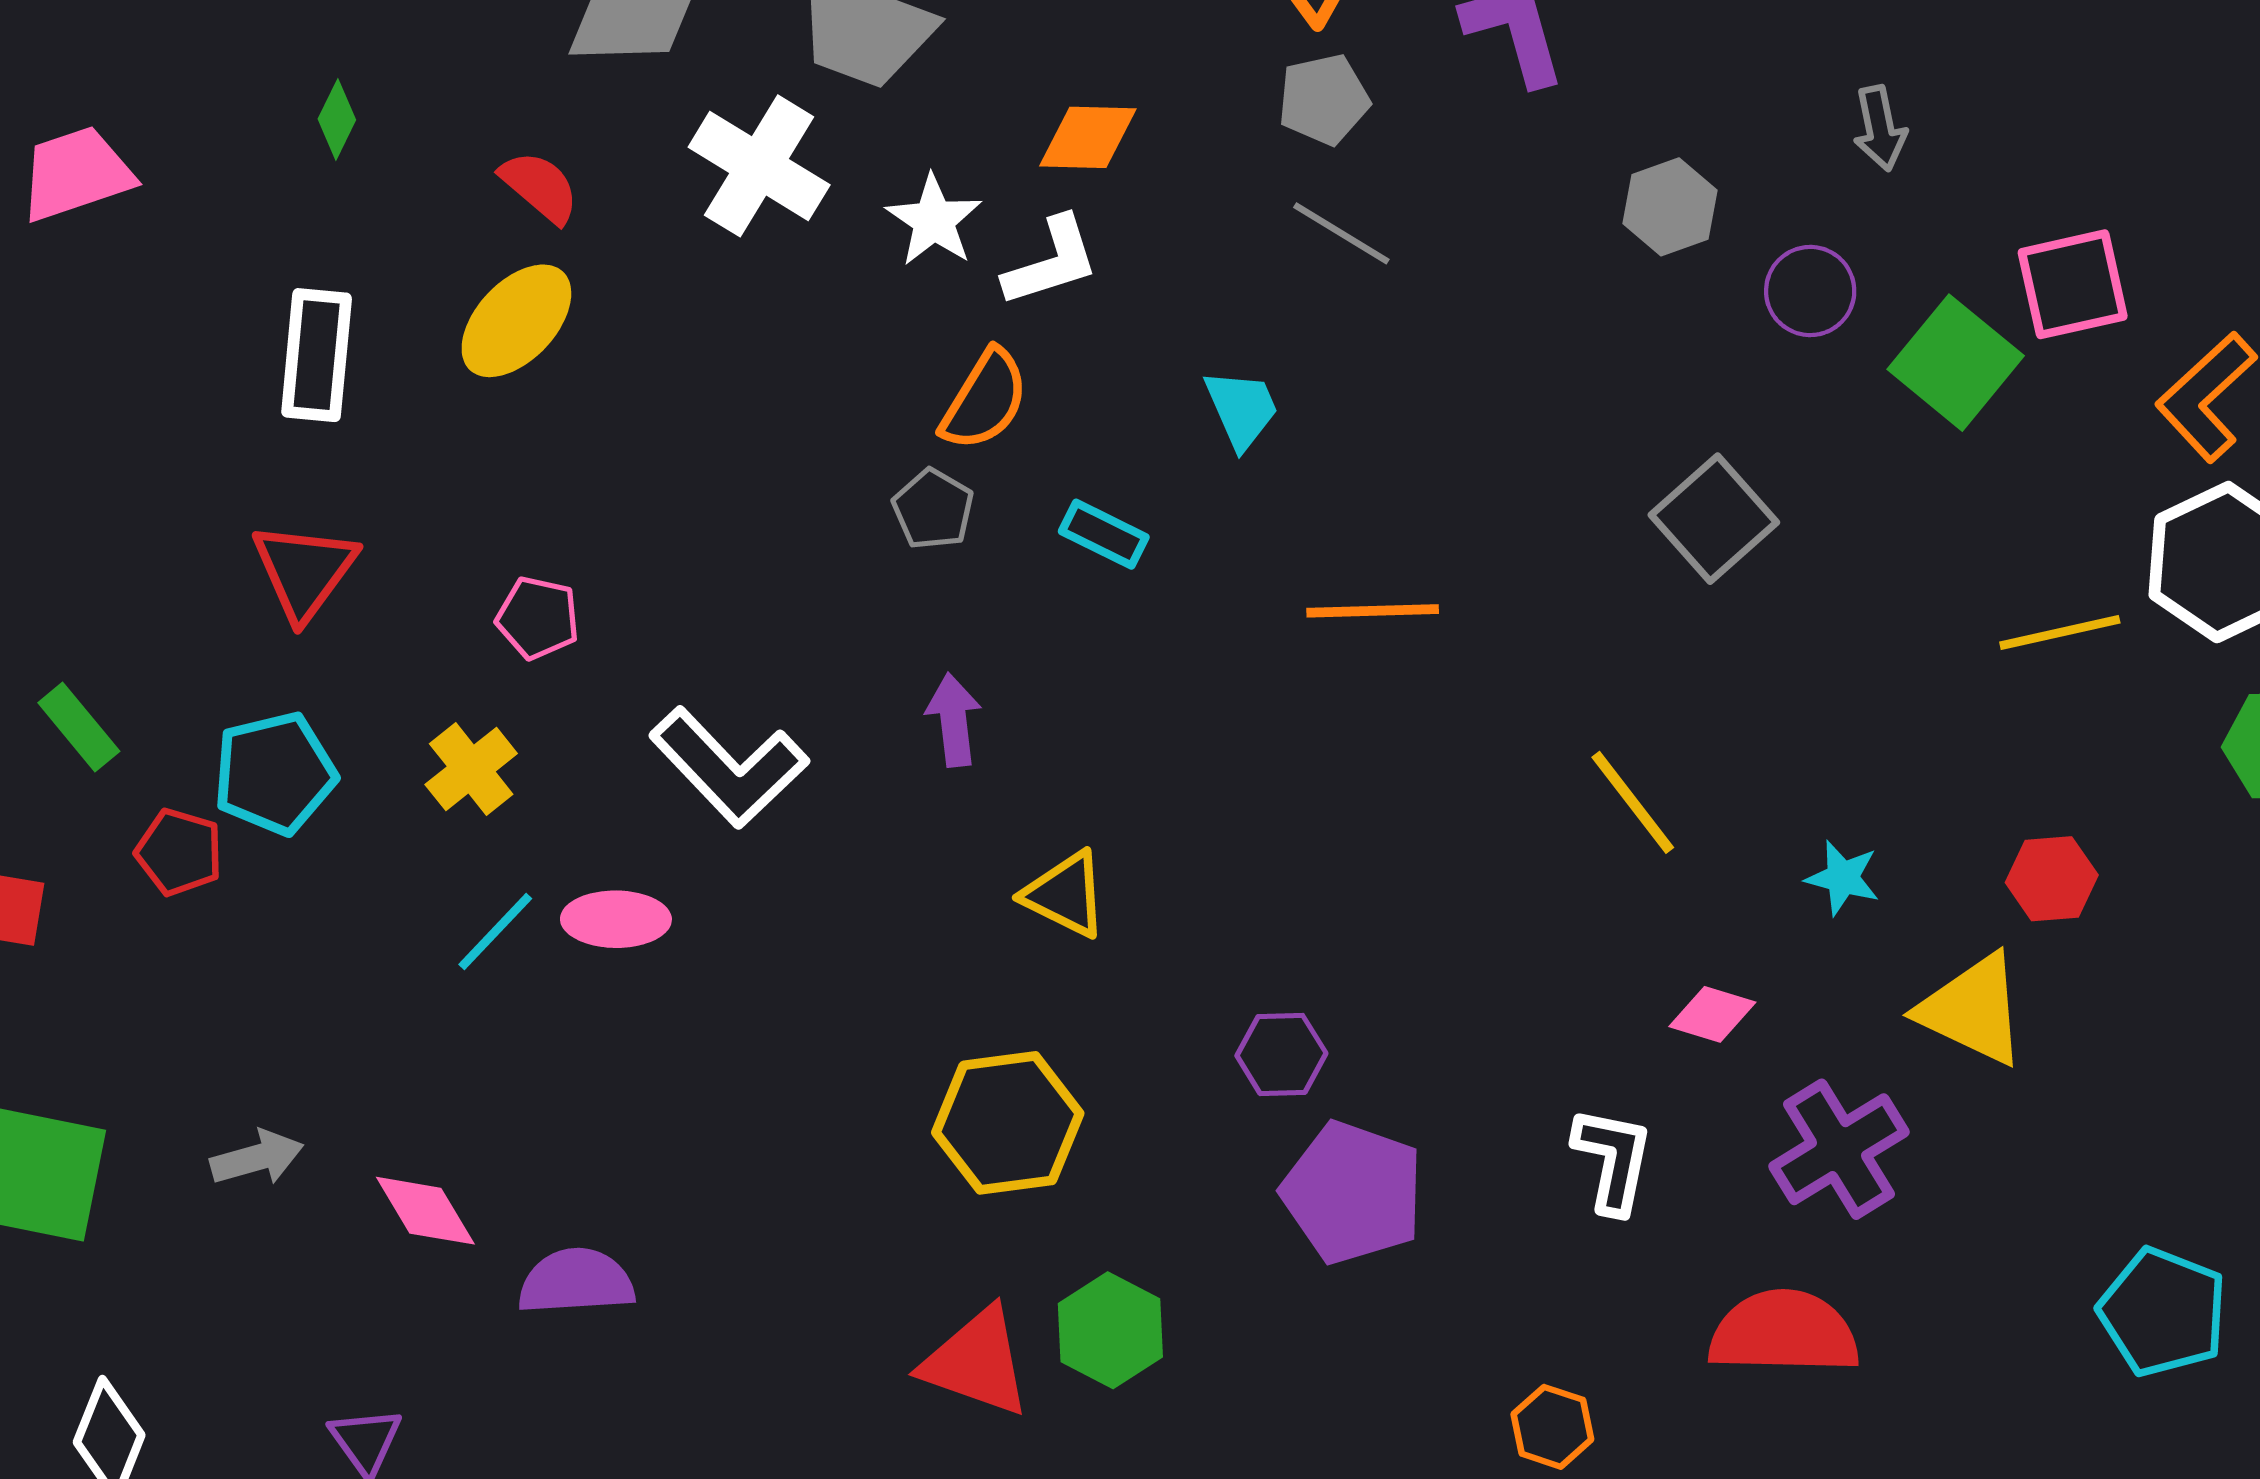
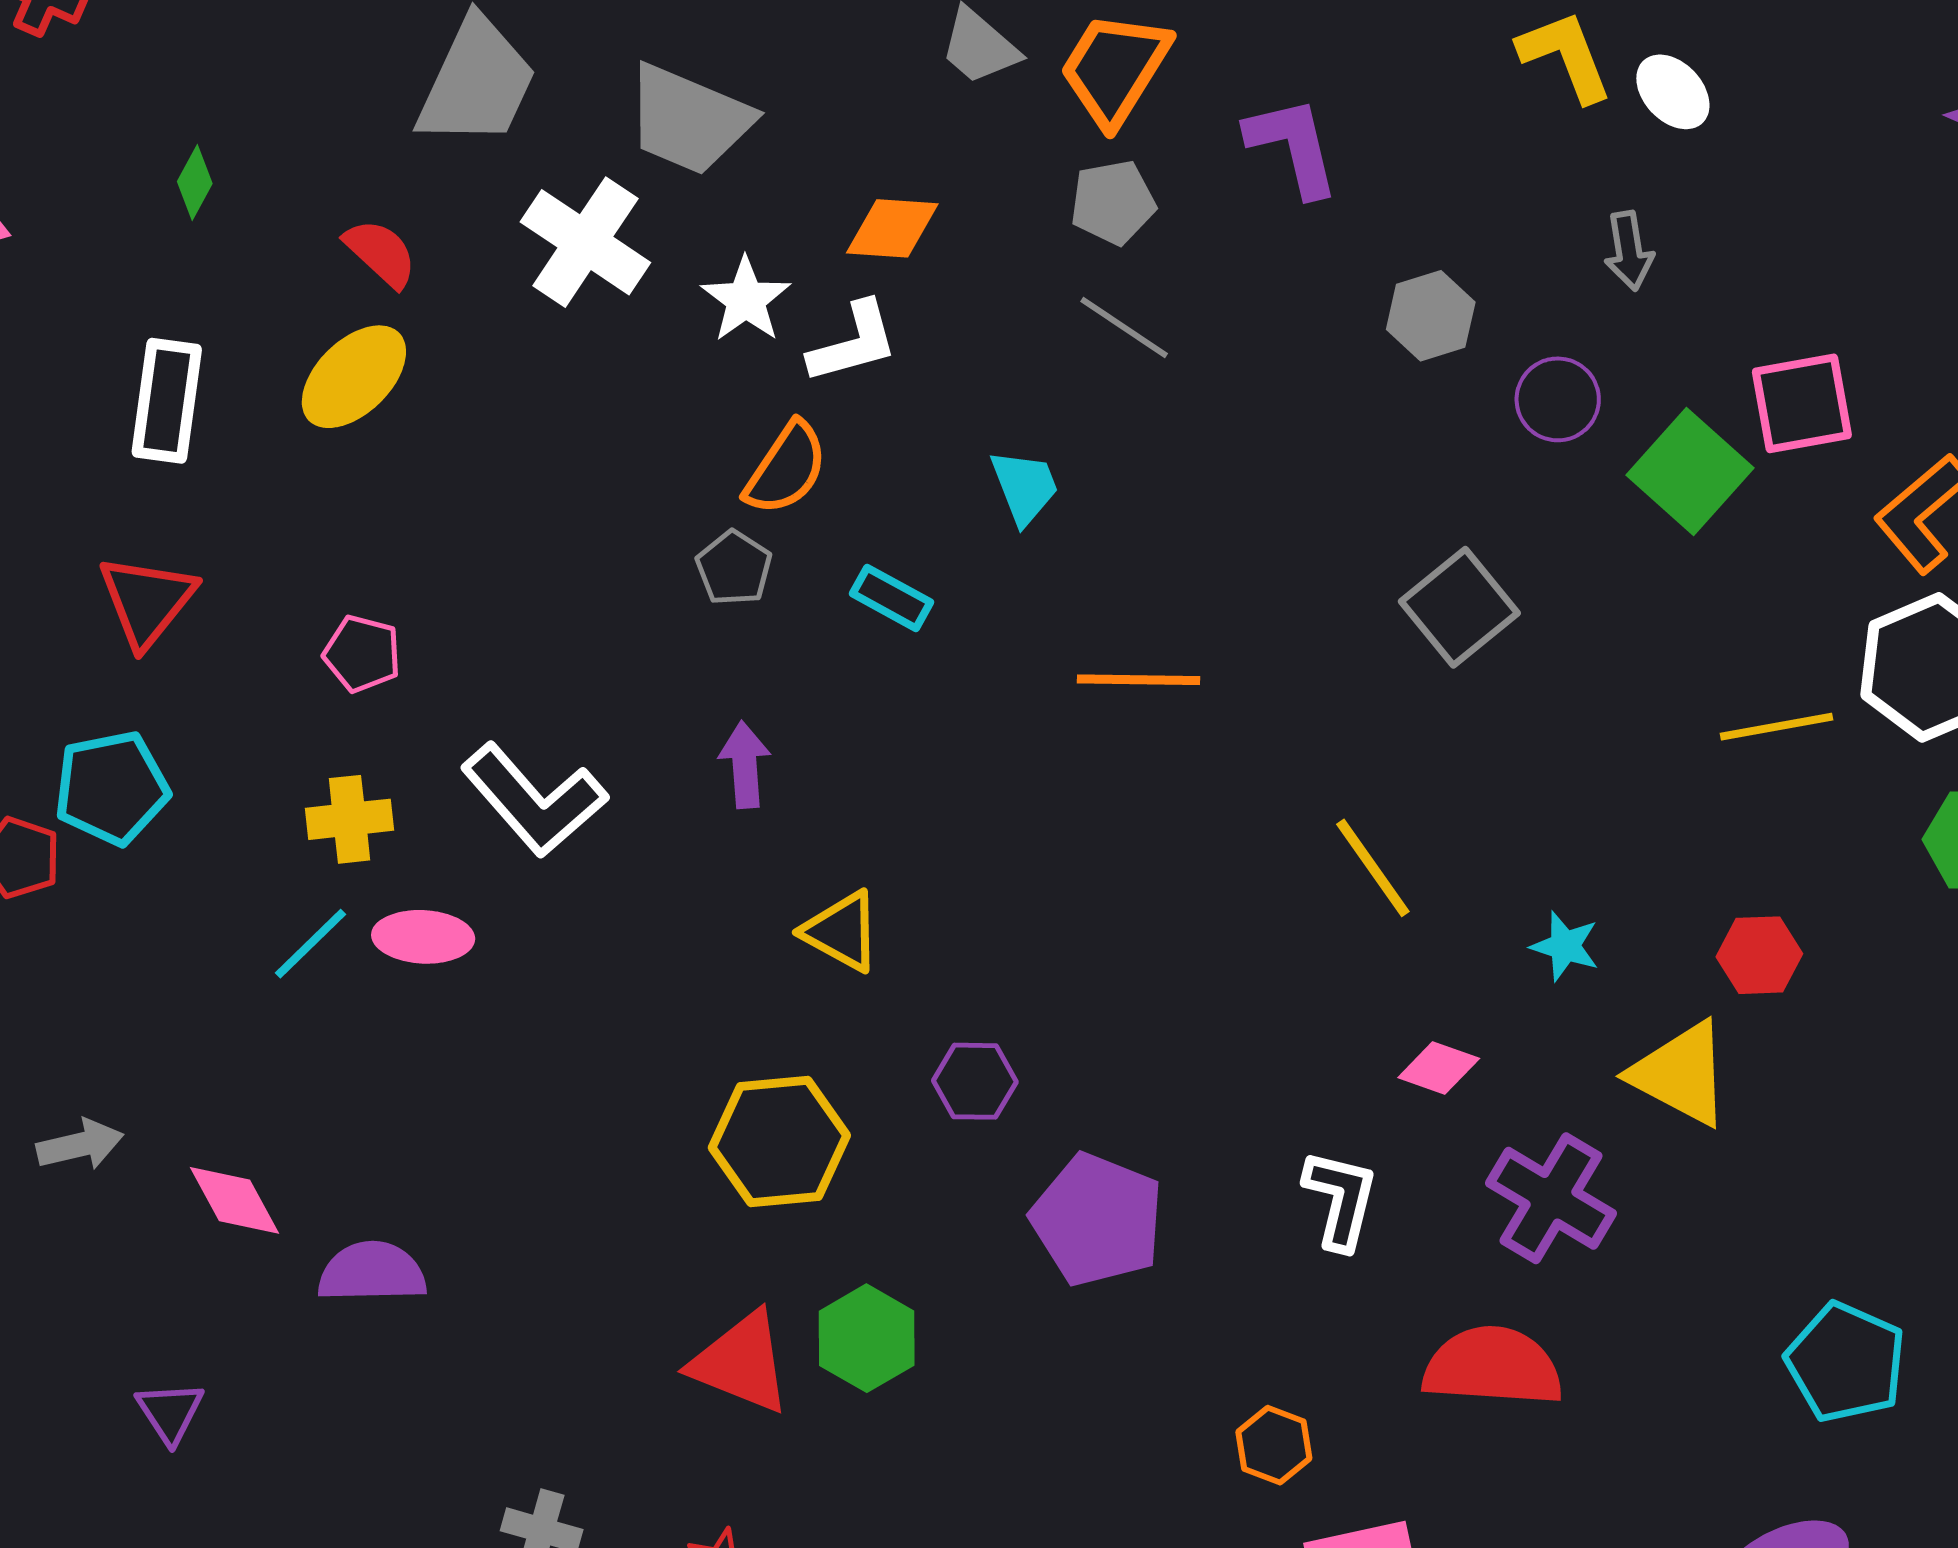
yellow cross: (471, 769) -> (349, 819), moved, turned 30
purple hexagon: (1281, 1054) -> (975, 1081), moved
purple cross: (1839, 1149) -> (1551, 1198), turned -30

